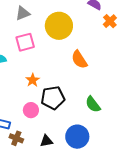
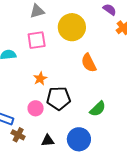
green semicircle: (93, 104) -> (98, 109), turned -102

